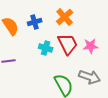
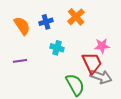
red trapezoid: (68, 44) -> (92, 63), moved

